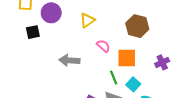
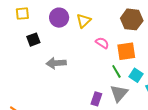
purple circle: (51, 13) -> (59, 18), moved
gray arrow: (69, 60) -> (56, 63), moved

